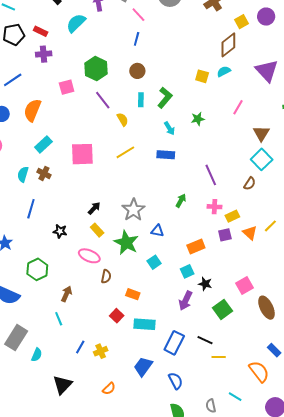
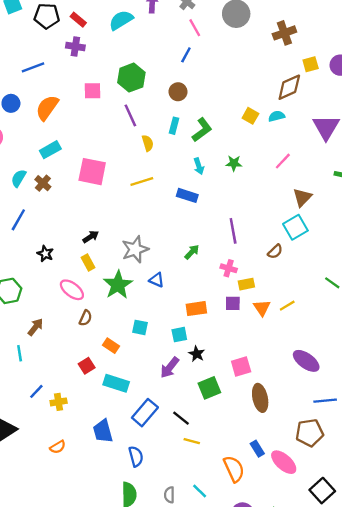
cyan square: (154, 262) -> (140, 327), moved, turned 32
blue trapezoid: (143, 367) -> (103, 431), turned -65

